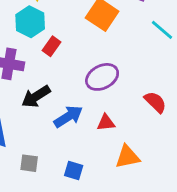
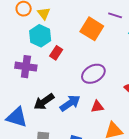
black arrow: (36, 96) -> (44, 102), moved

